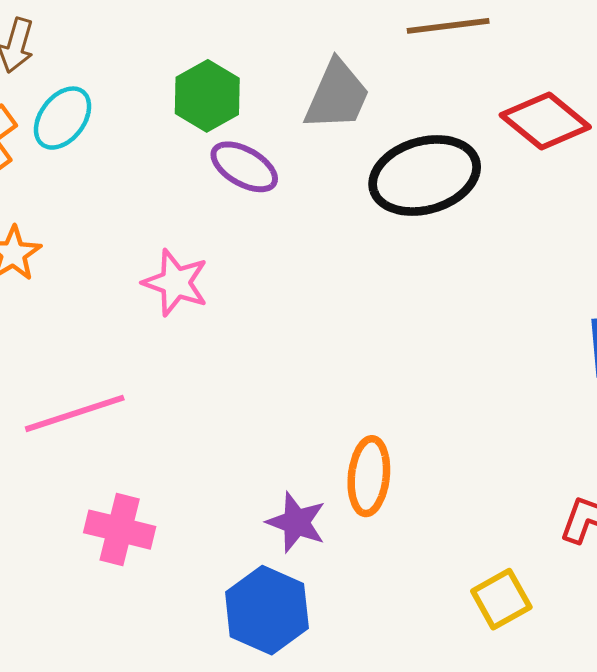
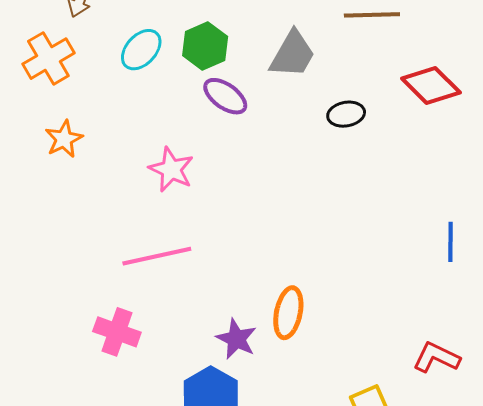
cyan ellipse: (63, 118) -> (141, 50), moved
black ellipse: (425, 176) -> (346, 114), size x0.5
pink line: (75, 413) -> (157, 256), moved

